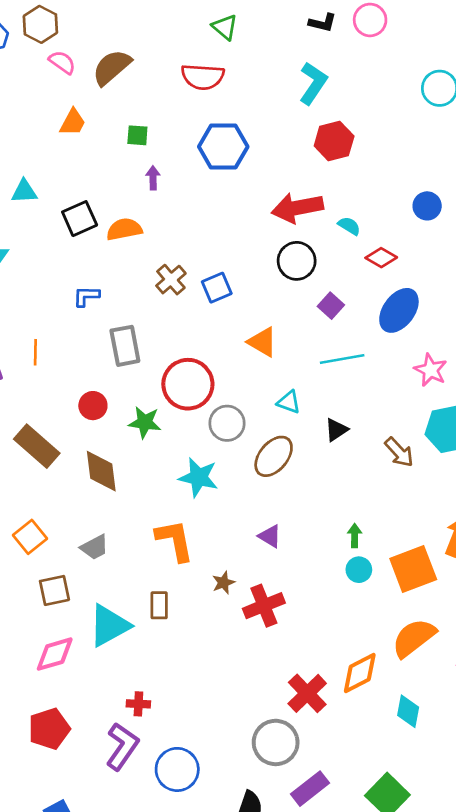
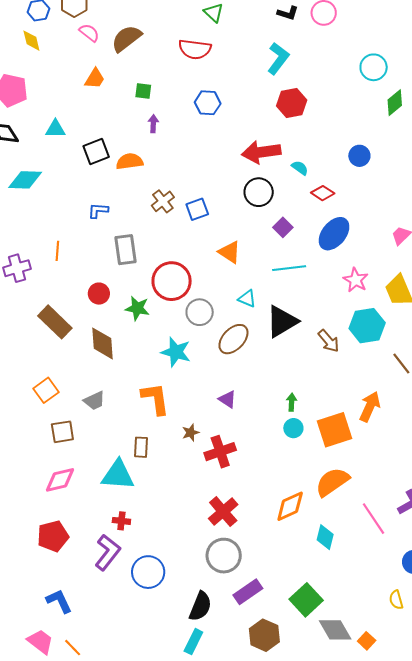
blue hexagon: (223, 147) -> (208, 103), size x0.7
black triangle: (336, 430) -> (282, 321), size x1.8
cyan triangle: (109, 626) -> (118, 475), moved, turned 30
red cross: (307, 693) -> (223, 512), moved

